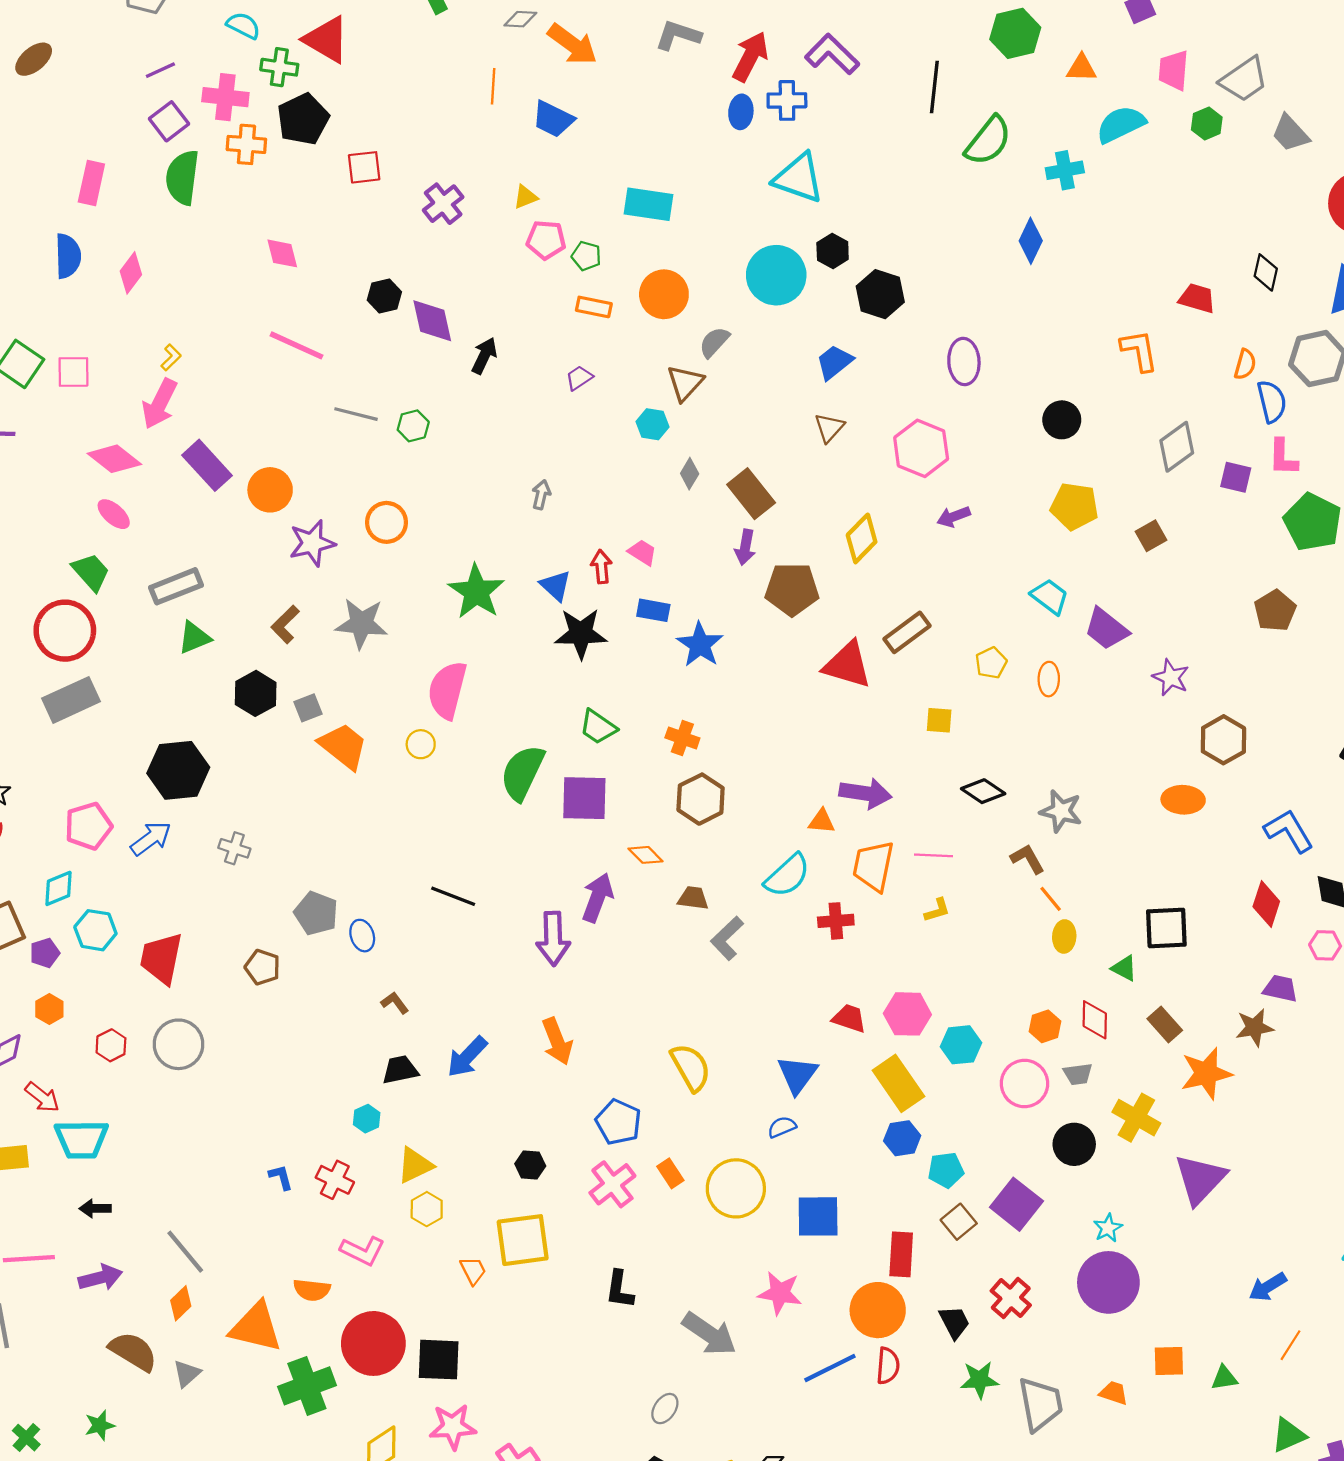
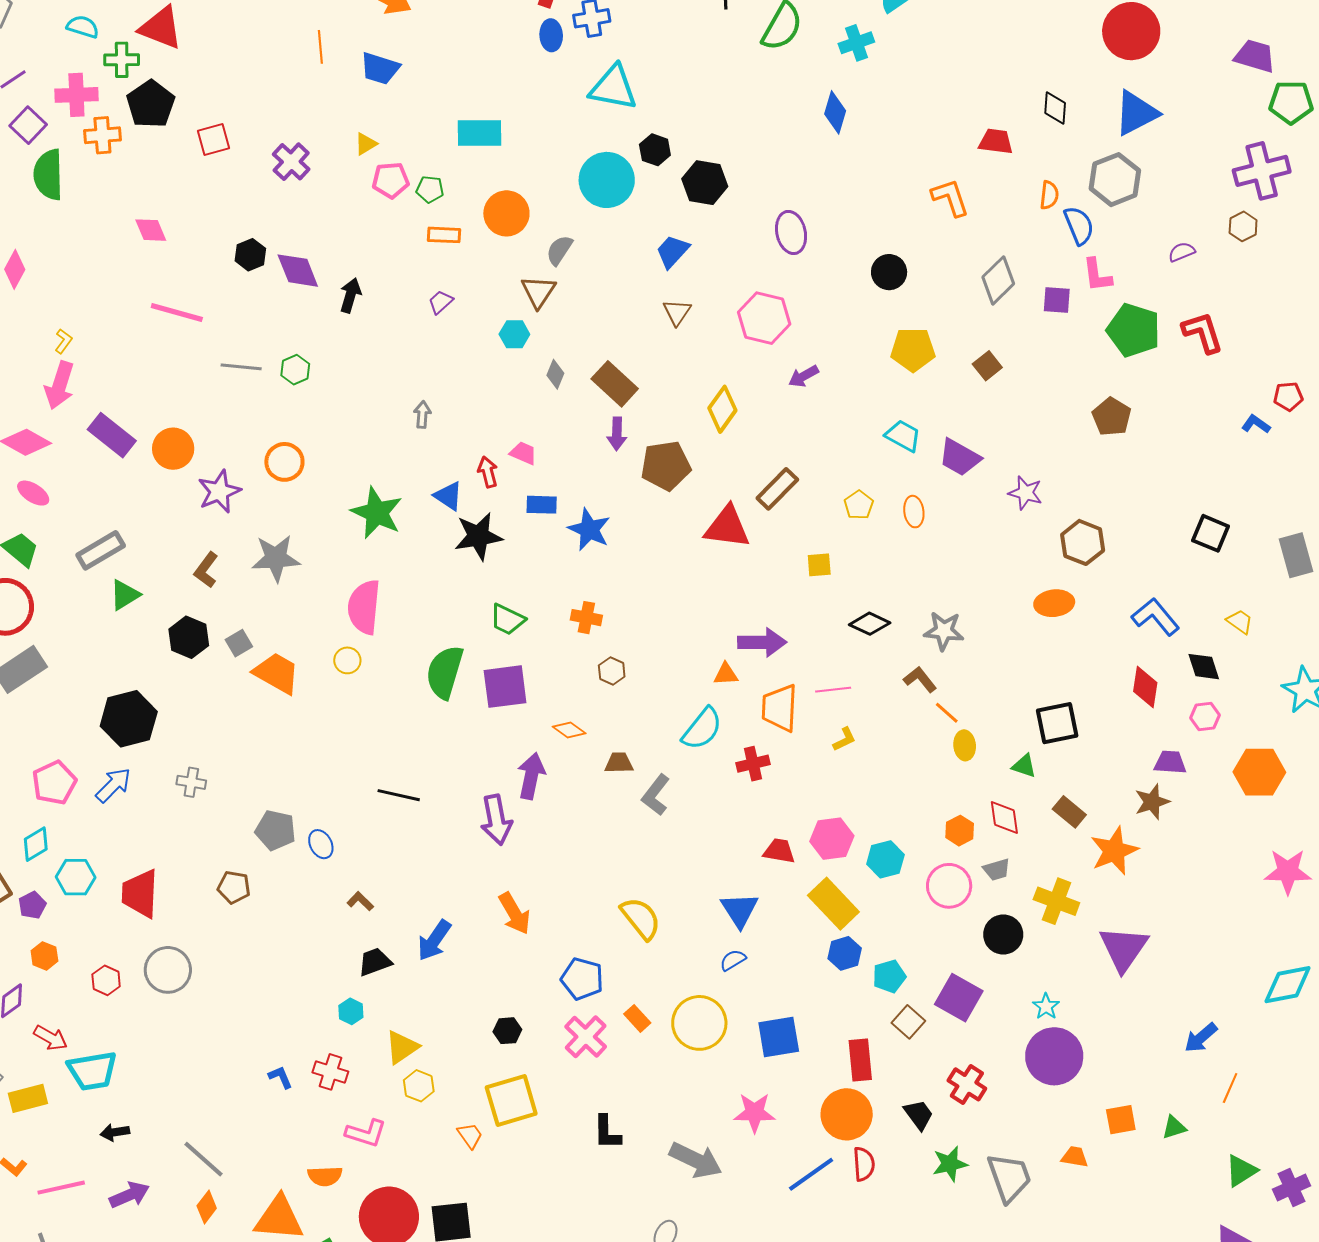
brown hexagon: (701, 799) -> (612, 671), size x0.6

